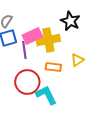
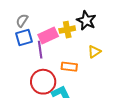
yellow cross: (48, 40) -> (67, 30), moved, size x0.7
yellow triangle: (77, 60) -> (94, 52), moved

